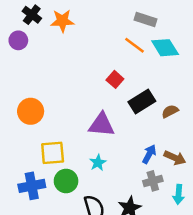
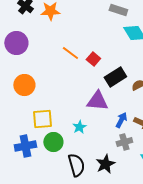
purple circle: (18, 40) -> (16, 43), moved, size x1.5
orange line: (135, 45) -> (70, 53), moved
purple triangle: (102, 125) -> (97, 101), moved

